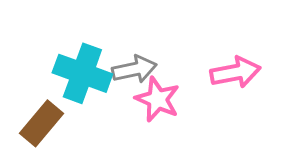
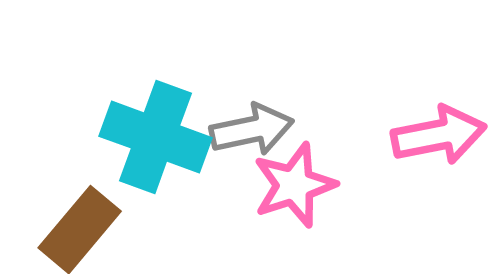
pink star: (157, 99) -> (294, 185), turned 30

